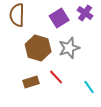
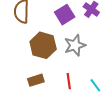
red line: (56, 77) -> (69, 81), moved, turned 35

